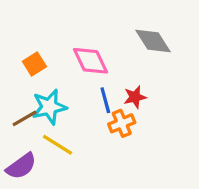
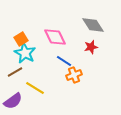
red star: (135, 97) -> (91, 47), moved
blue line: (105, 100) -> (64, 61), turned -42
cyan star: (49, 107) -> (25, 53), moved, turned -30

